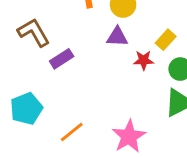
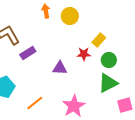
purple triangle: (117, 37) -> (60, 68), moved

